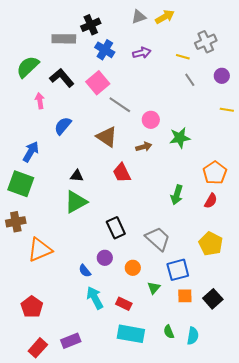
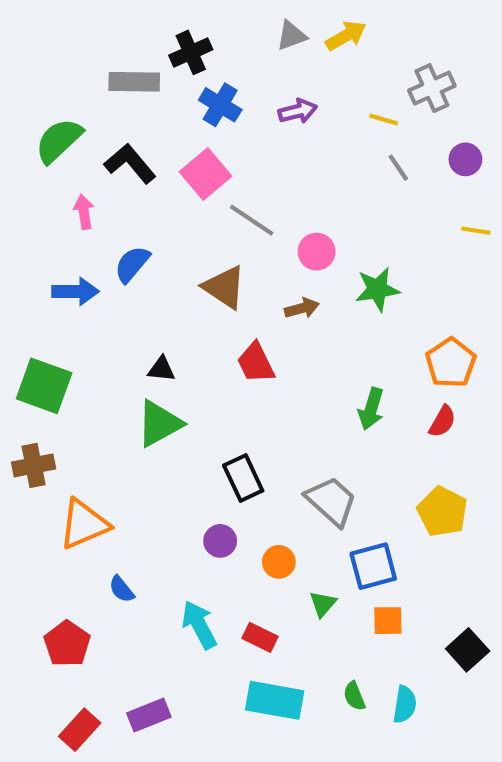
blue arrow: (31, 152) -> (75, 291), moved, turned 60
blue semicircle: (85, 271) -> (122, 589), moved
black square: (213, 299) -> (468, 650), moved

